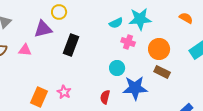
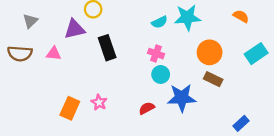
pink cross: (128, 42) -> (156, 54), moved
black rectangle: (71, 45) -> (107, 48), turned -40
red semicircle: (105, 97) -> (147, 108), turned 48

